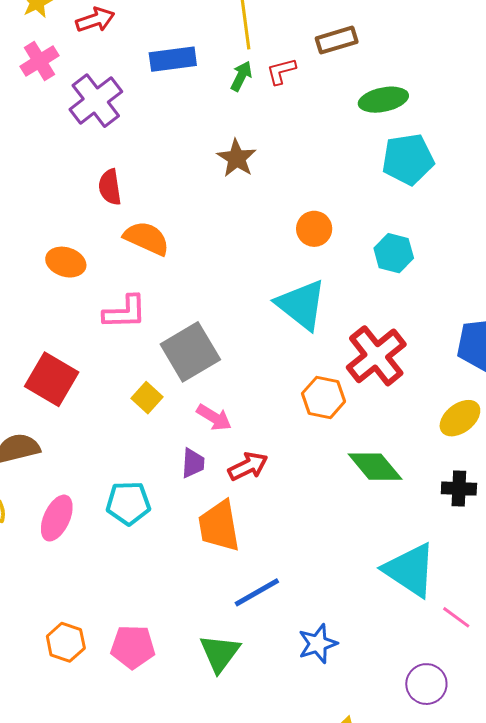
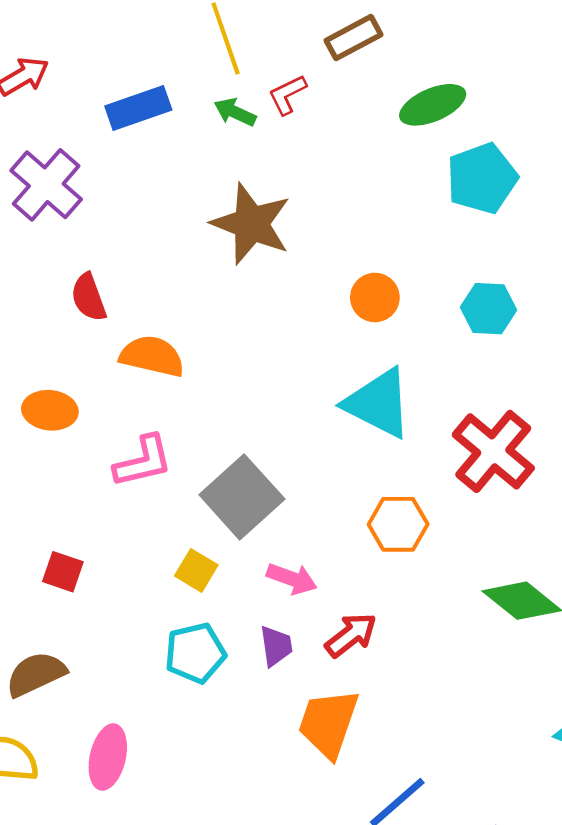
green arrow: (241, 76) -> (235, 112), turned -80
brown star: (237, 158) -> (251, 224), size x1.5
red square: (52, 379) -> (63, 572), size x0.6
orange hexagon: (324, 397) -> (398, 524), moved
cyan pentagon: (128, 503) -> (195, 653), moved
orange trapezoid: (219, 526) -> (328, 723), turned 40

